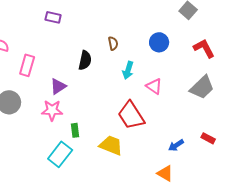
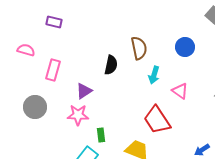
purple rectangle: (53, 17) -> (54, 22), moved
brown semicircle: (113, 43) -> (139, 48), size x1.6

